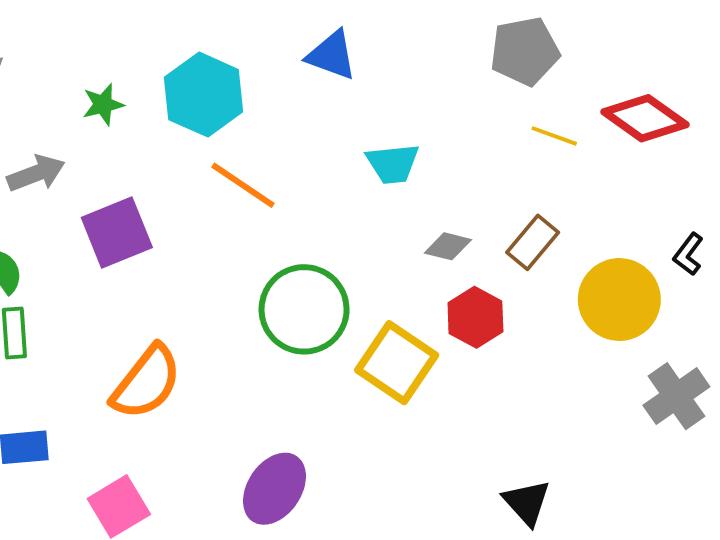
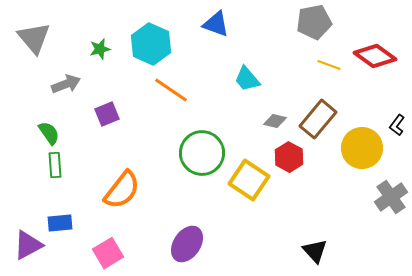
cyan trapezoid: (393, 164) -> (247, 79), turned 56
purple square: (117, 233) -> (107, 114), size x0.7
brown rectangle: (533, 242) -> (318, 119), size x1.4

